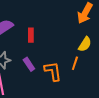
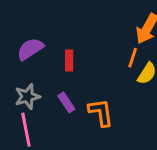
orange line: (75, 63) -> (133, 58), moved

